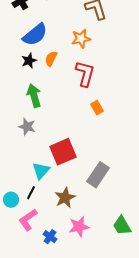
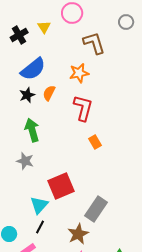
black line: (31, 193) -> (40, 227), moved
brown star: (65, 198) -> (78, 234), moved

